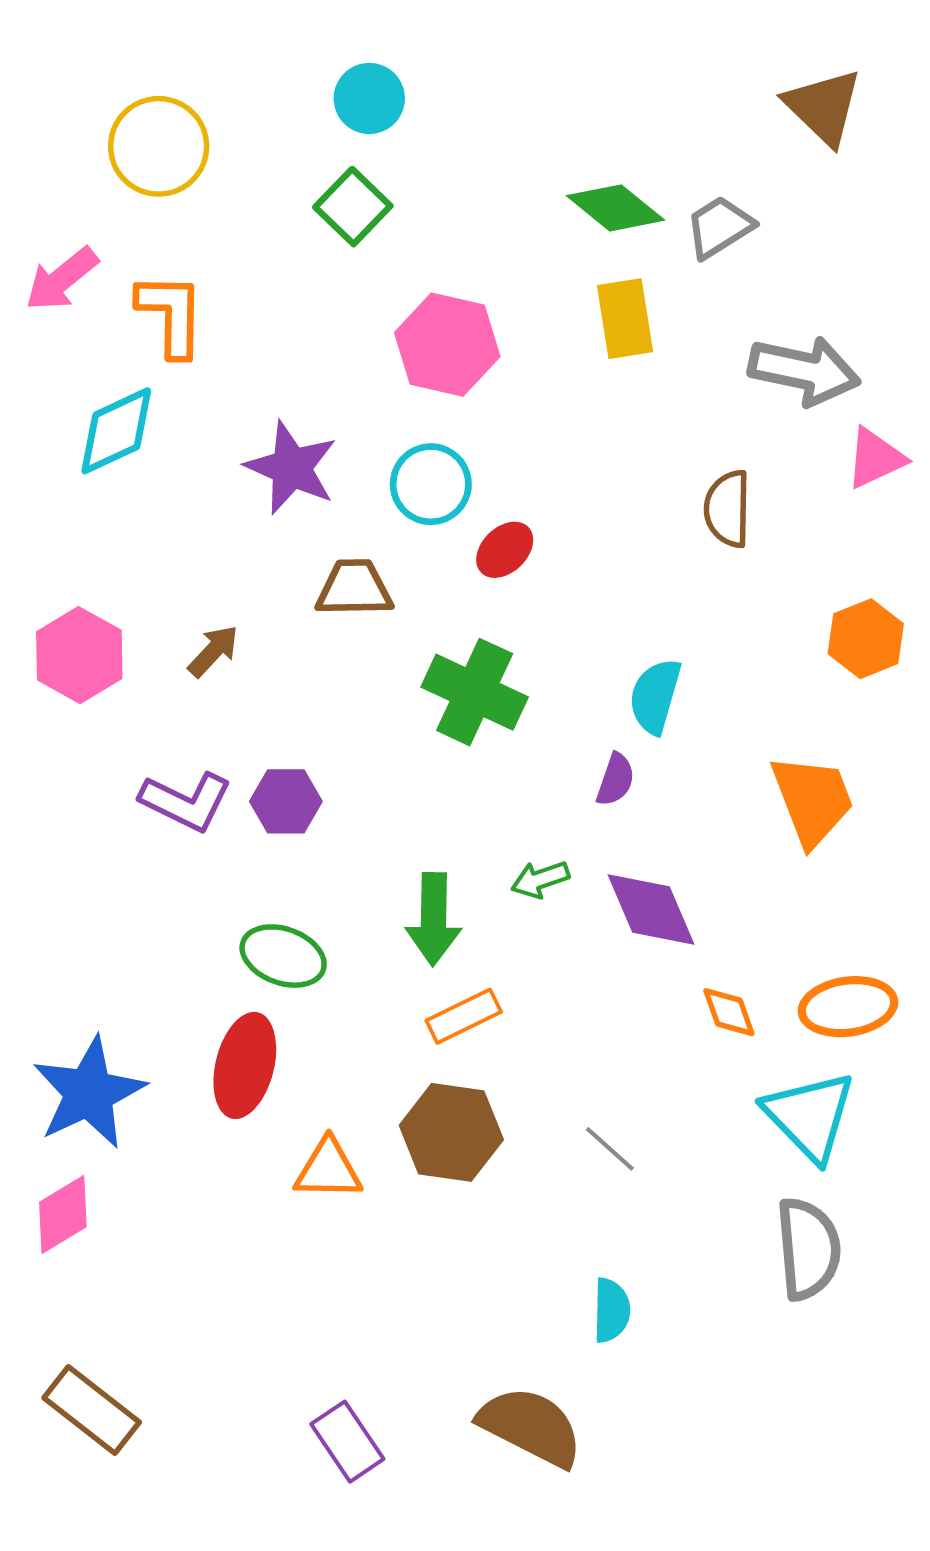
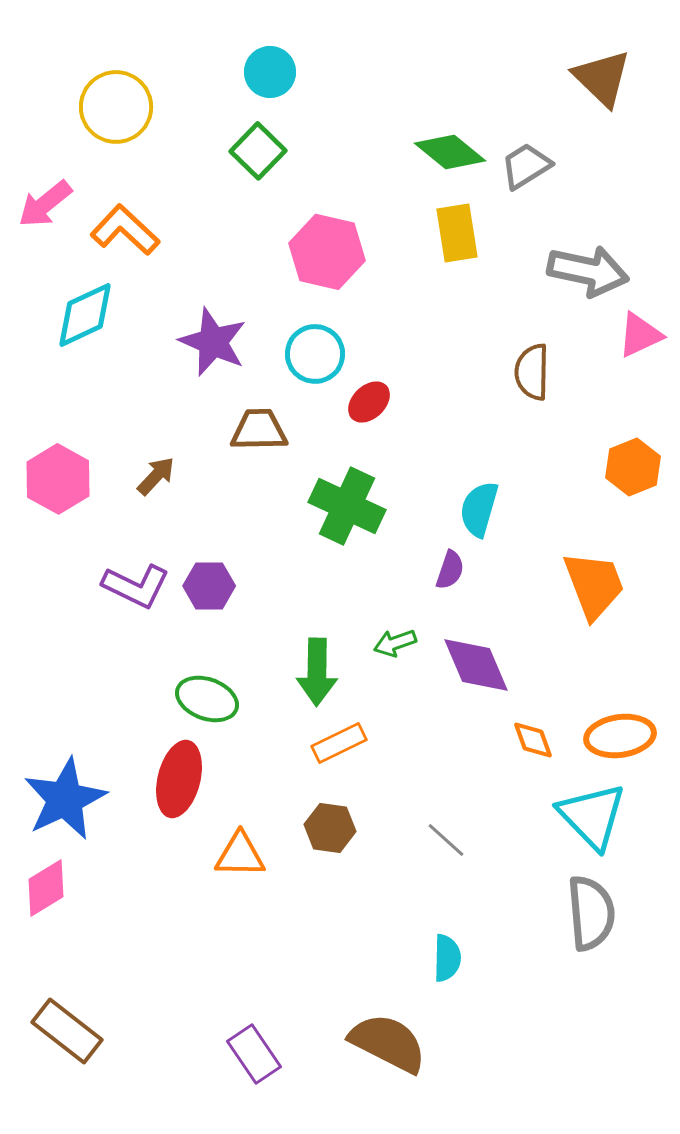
orange L-shape: (171, 315) -> (125, 230), turned -48
brown hexagon: (451, 1132) -> (330, 828), size x0.7

